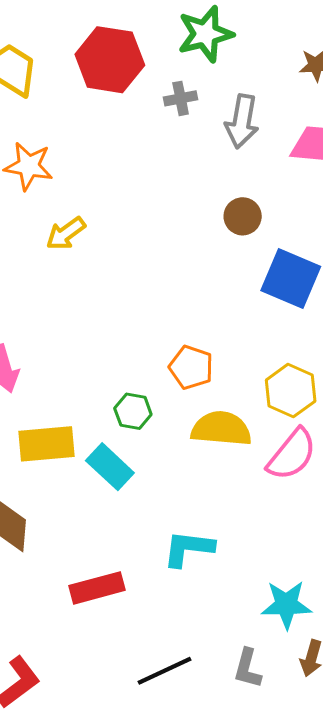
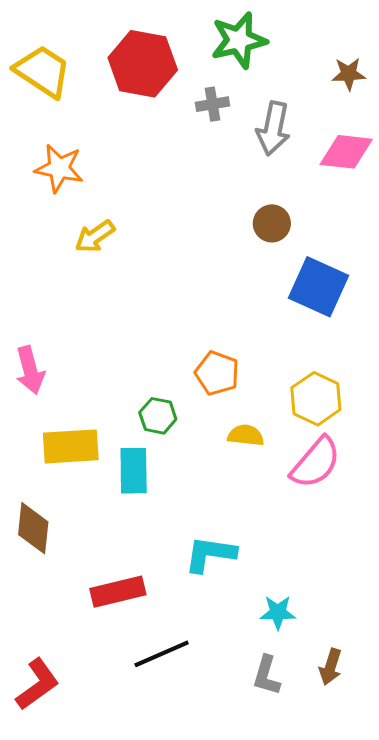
yellow semicircle: (221, 429) -> (246, 435), size x0.6
cyan rectangle: (110, 467) -> (134, 471), turned 45
cyan star: (286, 605) -> (278, 612), moved, size x0.7
black line: (164, 671) -> (162, 654), moved

